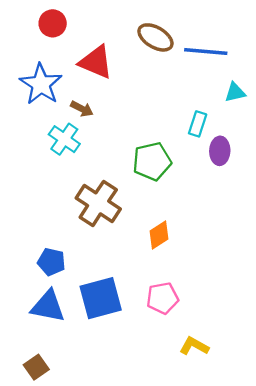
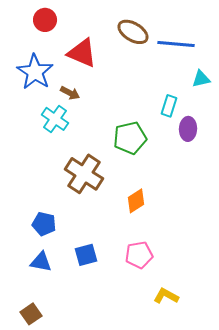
blue square: (101, 298) -> (86, 255), size x0.6
blue triangle: (48, 306) -> (41, 262), size x0.7

